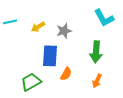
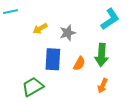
cyan L-shape: (104, 18) -> (110, 19), turned -95
cyan line: (10, 22) -> (10, 12), moved
orange semicircle: (66, 74) -> (79, 64), moved

